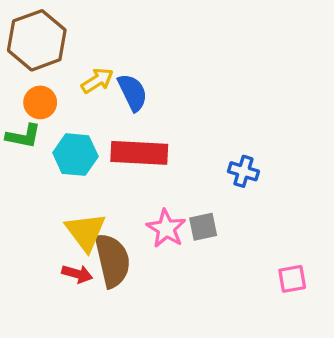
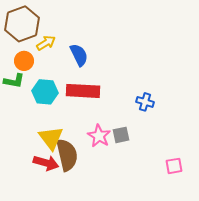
yellow arrow: (97, 81) -> (46, 43), moved
red arrow: (77, 274) -> (46, 163), size x1.4

